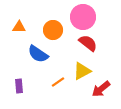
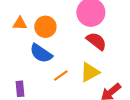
orange circle: (53, 30) -> (45, 27), moved
orange line: (58, 82) -> (61, 76), moved

